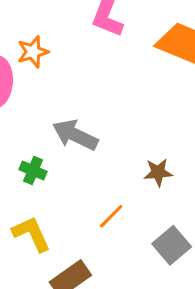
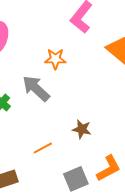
orange star: (33, 52) -> (55, 59), moved

